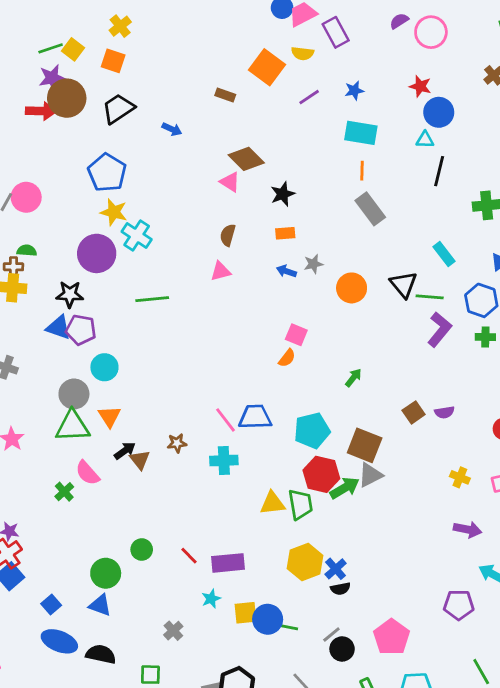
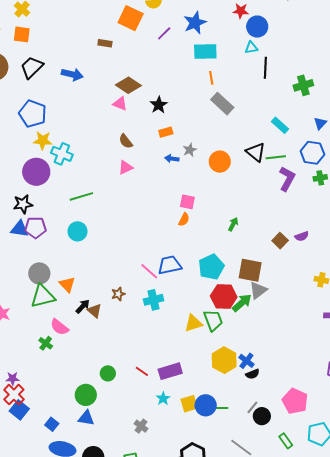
blue star: (354, 91) -> (195, 23), size x1.6
blue arrow: (172, 129) -> (72, 74), size x1.5
brown semicircle: (228, 235) -> (126, 141), turned -42
cyan circle: (104, 367) -> (77, 231), moved

